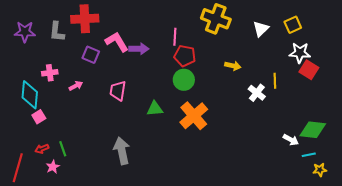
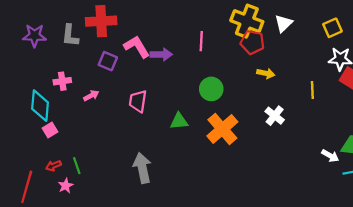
white triangle: (261, 29) -> (284, 23), moved
red pentagon: (185, 56) -> (252, 42), moved
white cross: (257, 93) -> (275, 116), moved

